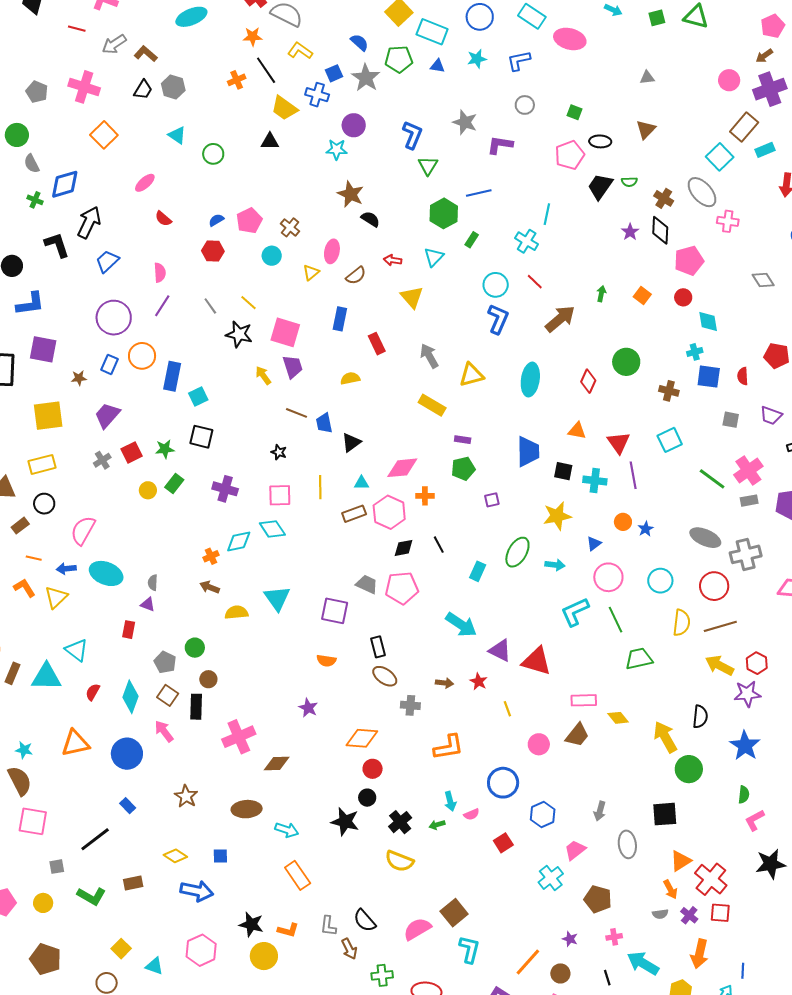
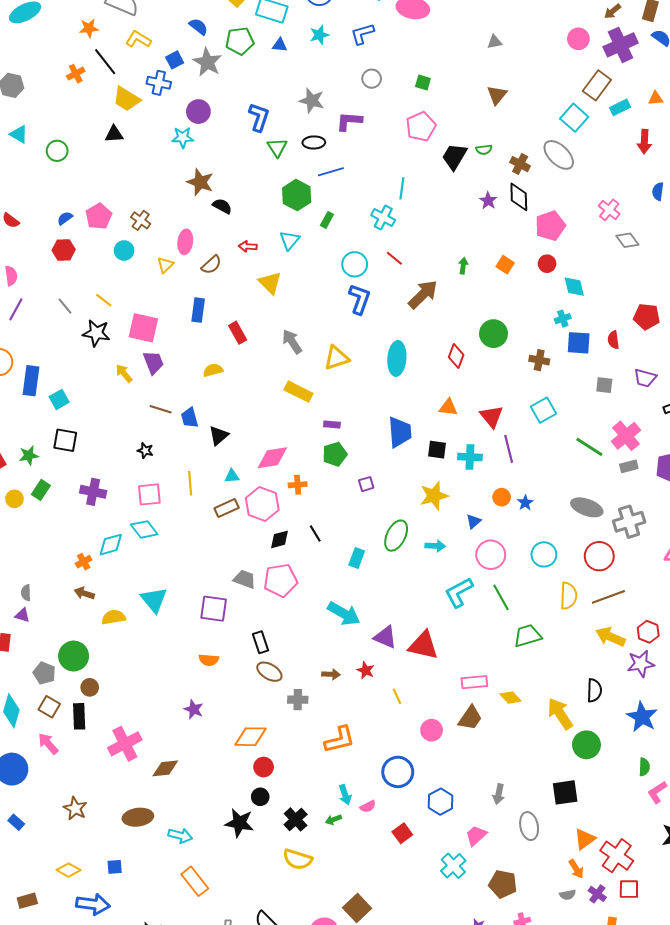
black ellipse: (600, 141) -> (314, 142), moved
pink cross: (728, 221) -> (609, 210), moved, turned 35
green circle: (195, 648) -> (74, 656), size x1.5

